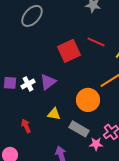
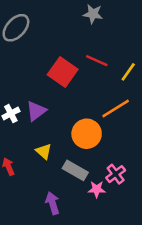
red square: (69, 51) -> (63, 72), turned -30
yellow triangle: (54, 114) -> (44, 151), turned 32

